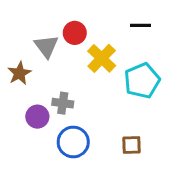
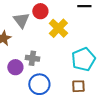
cyan pentagon: (142, 81) -> (83, 59), moved

